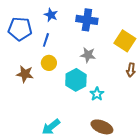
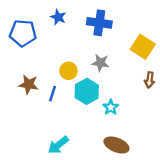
blue line: (46, 40) -> (53, 94), moved
yellow circle: (49, 63) -> (68, 71), moved

